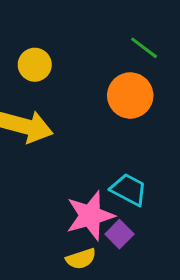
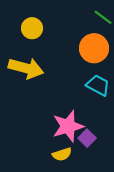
cyan trapezoid: (129, 189) -> (98, 85), moved

